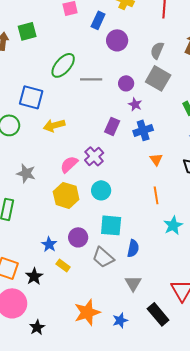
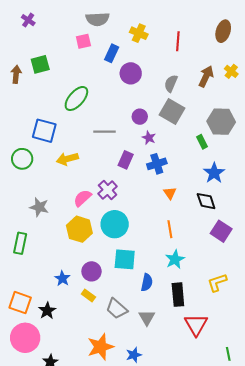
gray line: (91, 79) -> (105, 132), moved
cyan circle: (101, 190) -> (115, 224), size x1.4
cyan star: (173, 225) -> (175, 259), moved
gray trapezoid: (103, 257) -> (117, 309), moved
yellow rectangle: (63, 265) -> (88, 296), moved
black rectangle: (158, 314) -> (178, 295), moved, turned 35

